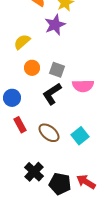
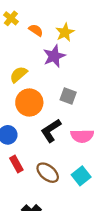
orange circle: (32, 68) -> (29, 103), size x1.6
gray square: (57, 70) -> (68, 96), moved
pink semicircle: (83, 86) -> (82, 136), moved

